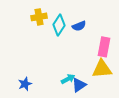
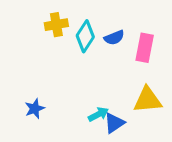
pink rectangle: (104, 47) -> (145, 48), moved
blue star: (25, 84) -> (35, 109), moved

